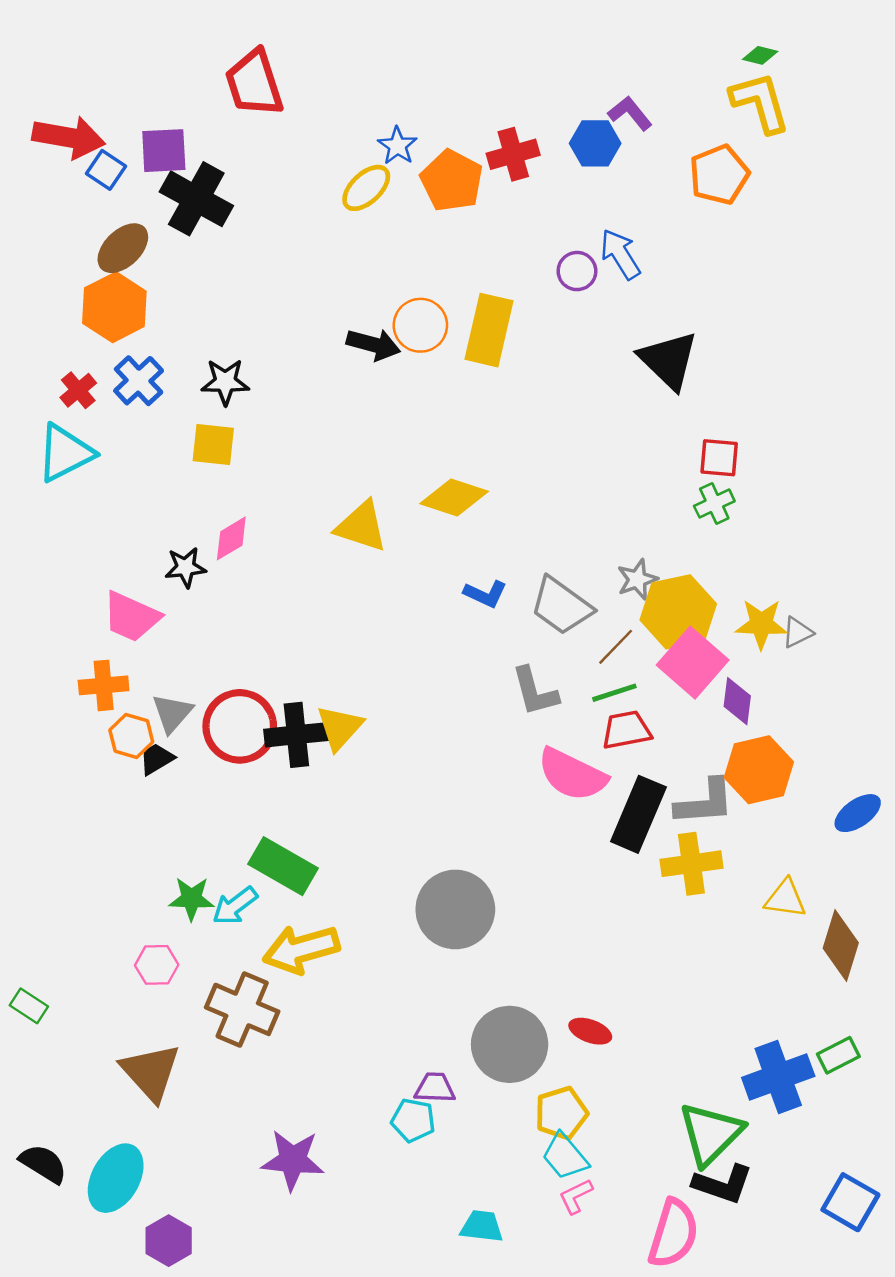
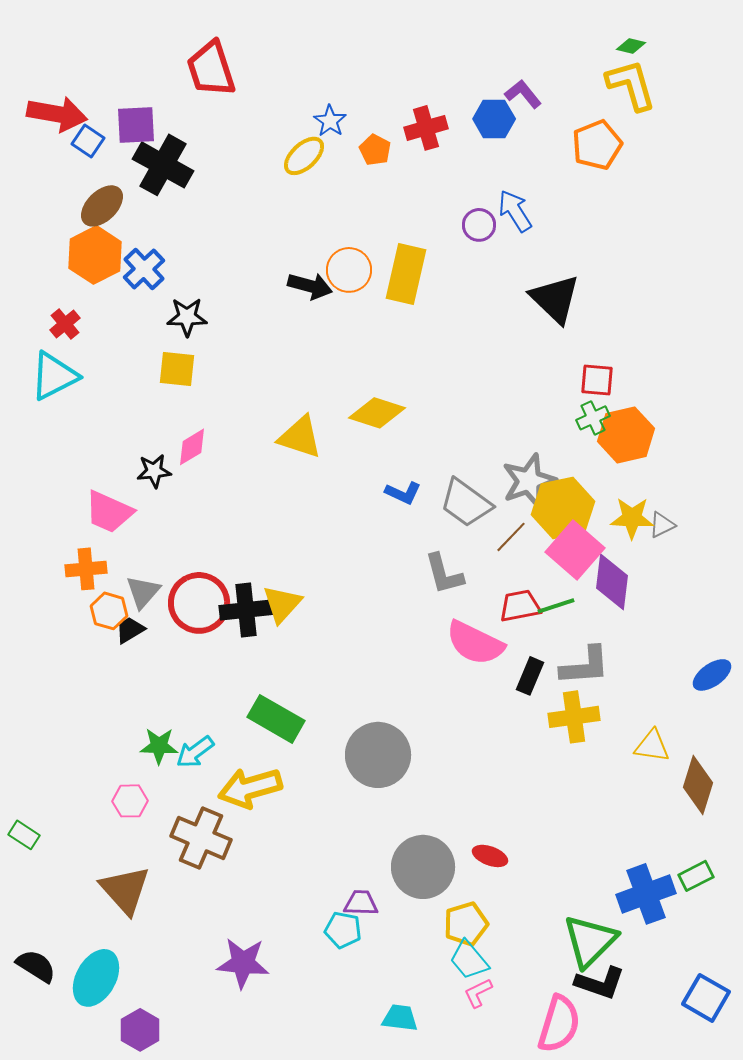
orange pentagon: (452, 181) -> (375, 150), size x0.6
blue cross: (139, 381) -> (144, 269), moved
gray star: (637, 579) -> (529, 481), size x1.6
green line: (614, 693) -> (556, 606), moved
purple diamond: (737, 701) -> (612, 582), size x1.4
orange hexagon: (759, 770) -> (626, 435), moved
black rectangle: (638, 814) -> (530, 676), size x0.6
green rectangle: (283, 866) -> (276, 719), moved

